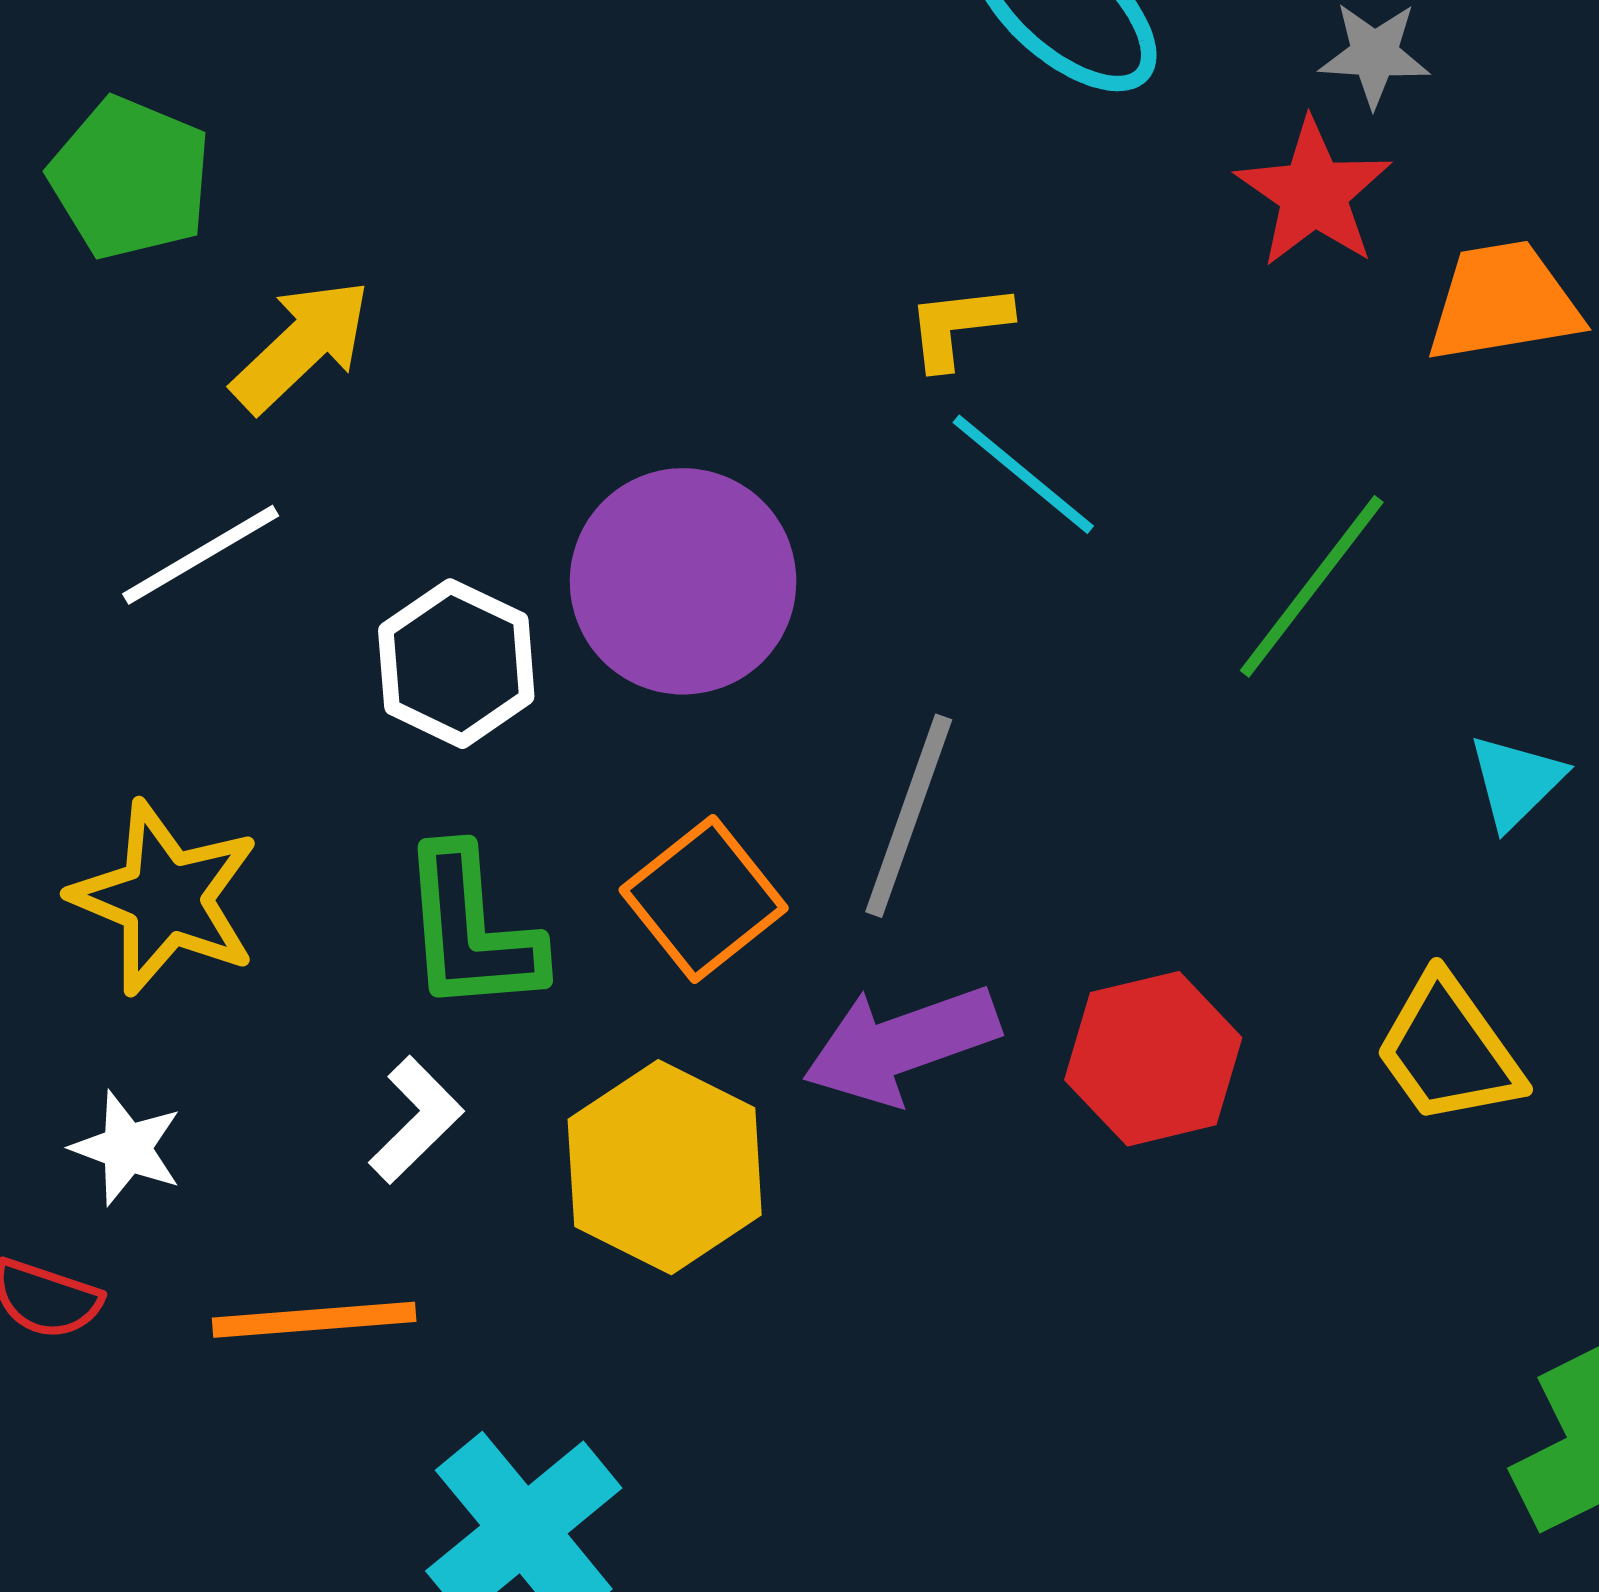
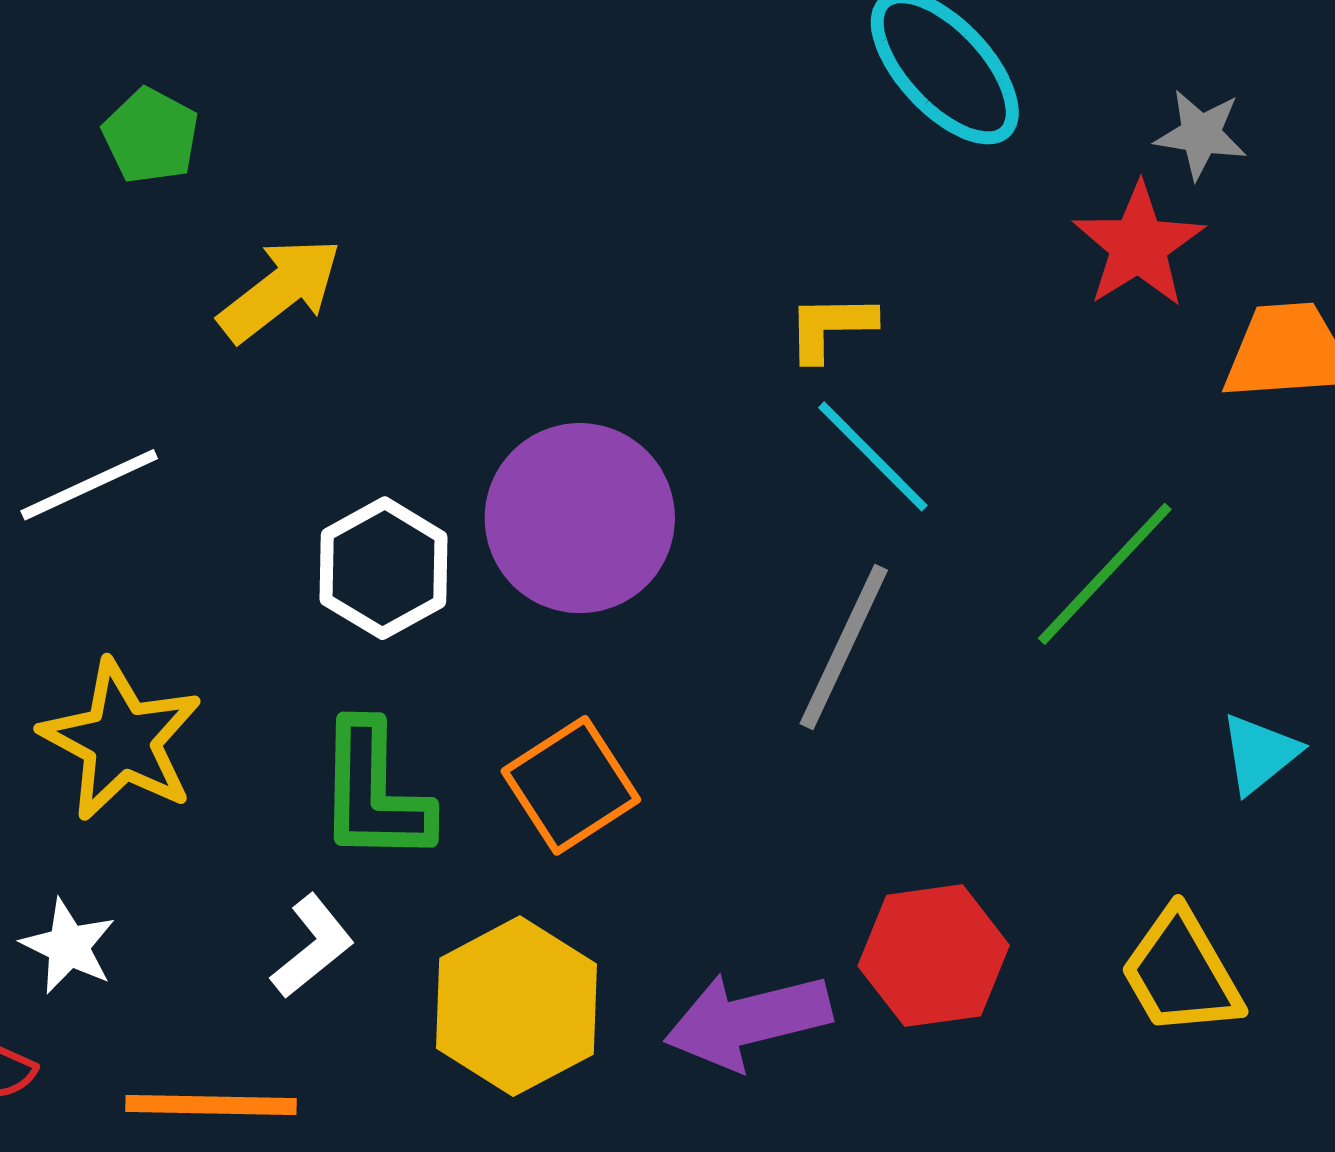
green pentagon: (130, 178) -> (151, 136), size x0.7
white line: (201, 555) -> (89, 485), moved
gray line: (909, 816) -> (844, 647), moved
purple arrow: (901, 1044) -> (748, 1021), moved

